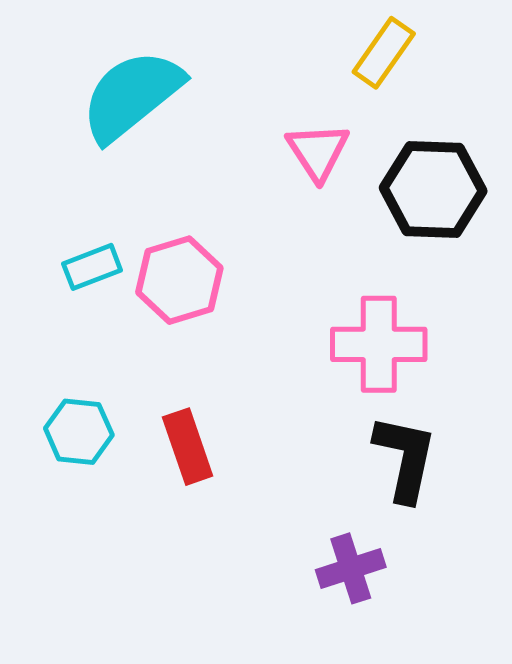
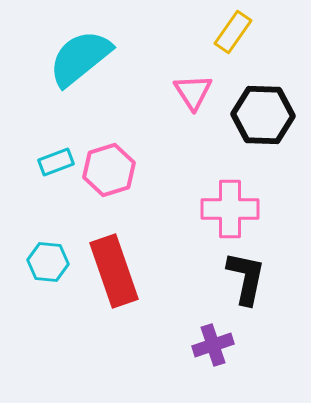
red rectangle: (188, 447) -> (114, 271), size x1.6

